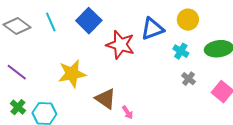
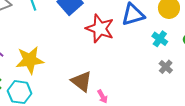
yellow star: (72, 74) -> (30, 60), moved

